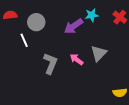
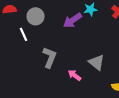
gray triangle: (99, 53) -> (96, 62), moved, turned -36
pink arrow: (77, 59) -> (74, 75), moved

